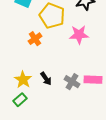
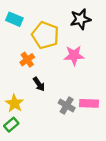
black arrow: (46, 79) -> (39, 84), moved

